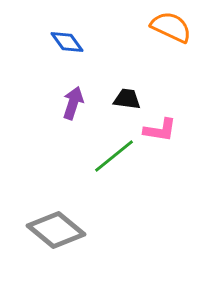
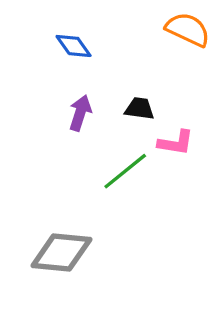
gray diamond: (56, 230) -> (61, 252), turned -34

